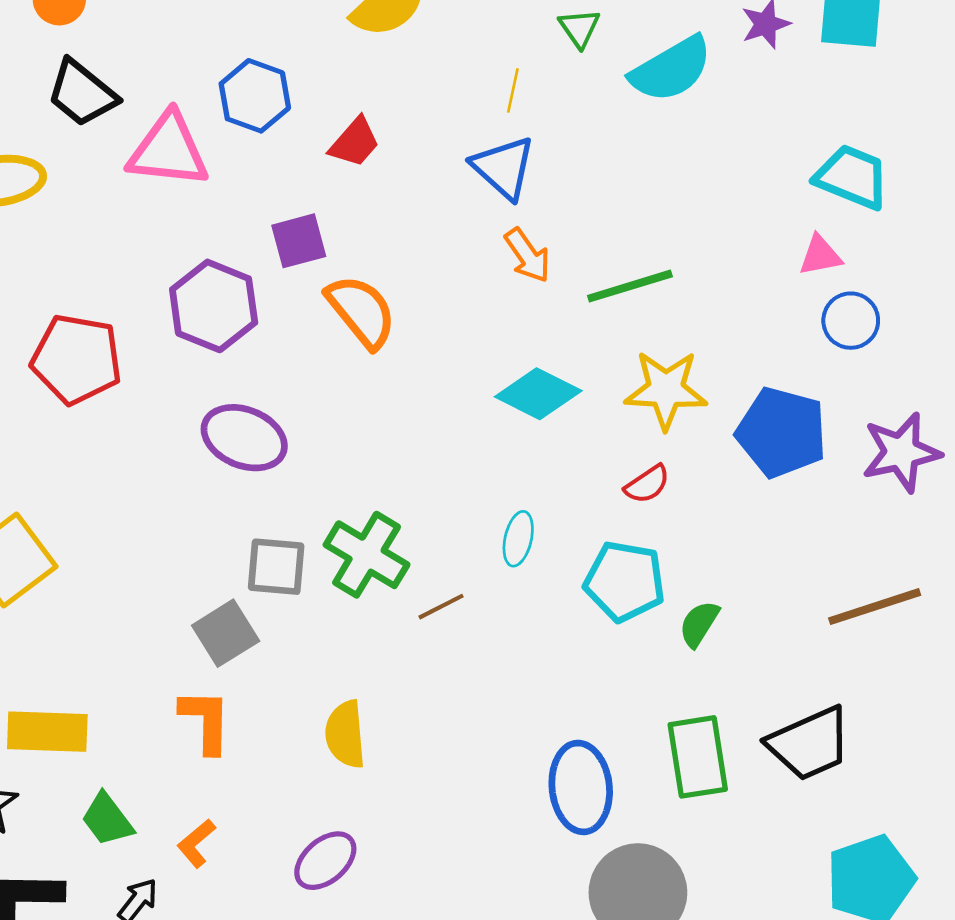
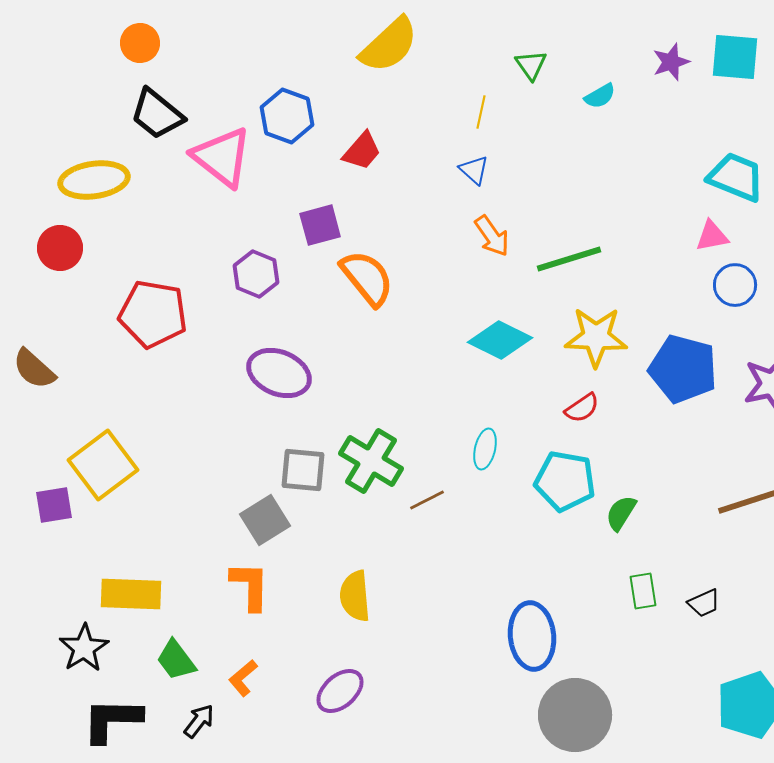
cyan semicircle: (671, 69) -> (600, 96), size x0.5
pink triangle: (168, 150) -> (222, 157), turned 32
blue triangle: (504, 168) -> (474, 170), size x0.6
purple hexagon: (214, 306) -> (256, 274), size x0.7
black trapezoid: (809, 744) -> (704, 603), size x0.5
green rectangle: (698, 757) -> (643, 591), moved, size x0.6

